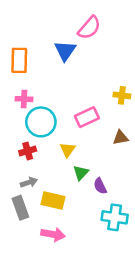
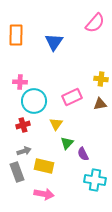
pink semicircle: (89, 28) -> (95, 23), moved
orange rectangle: (19, 60) -> (16, 35), moved
brown triangle: (121, 138) -> (100, 104), moved

